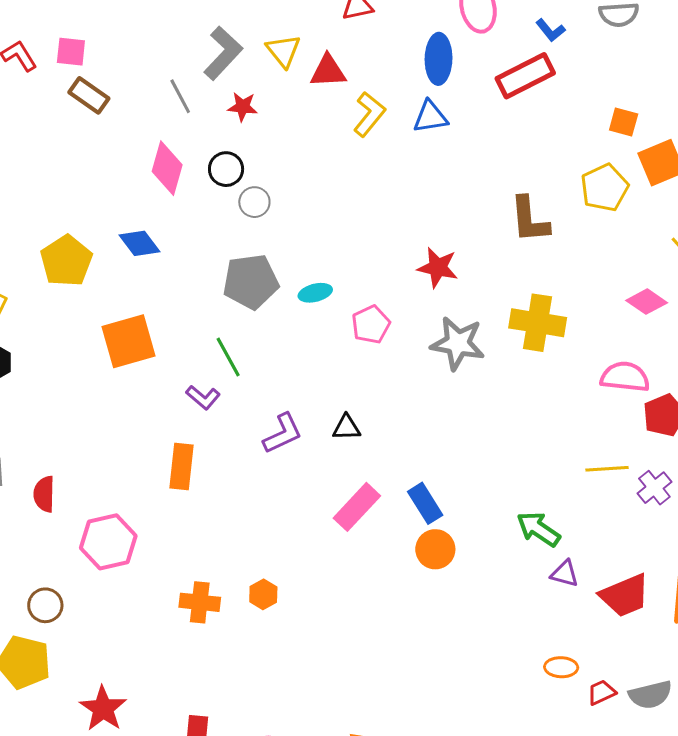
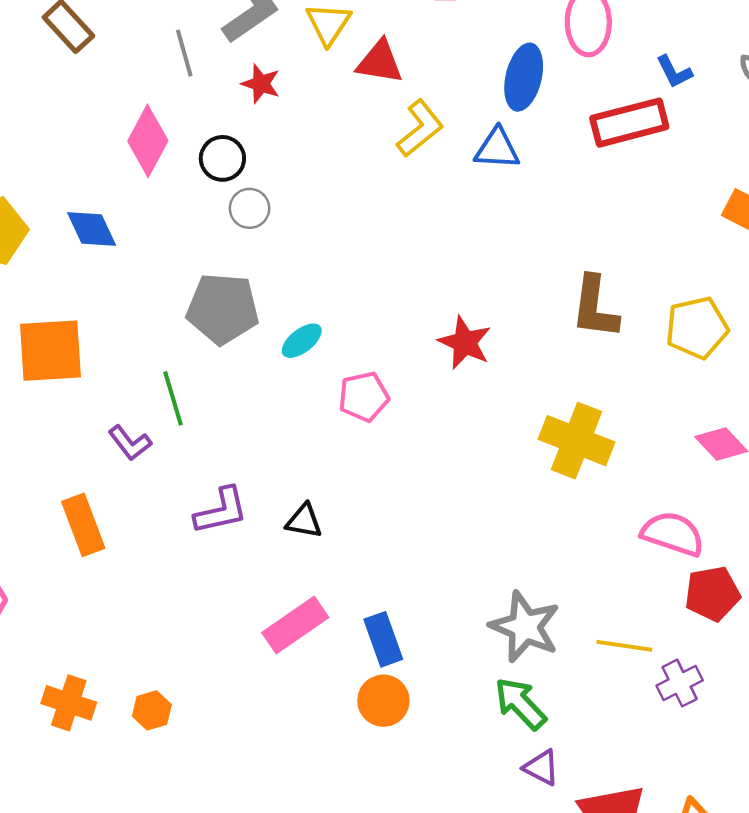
yellow pentagon: (604, 188) -> (697, 328), moved
cyan ellipse: (315, 293) -> (302, 341), turned -36
gray star: (458, 343) -> (525, 627), moved
orange rectangle: (181, 467) -> (83, 525), turned -39

